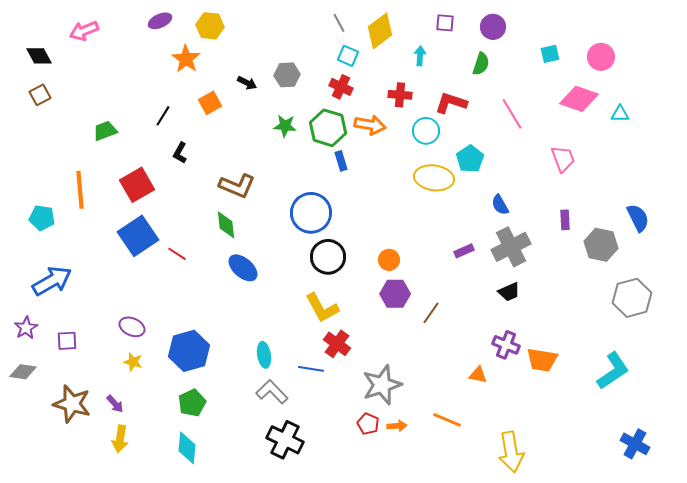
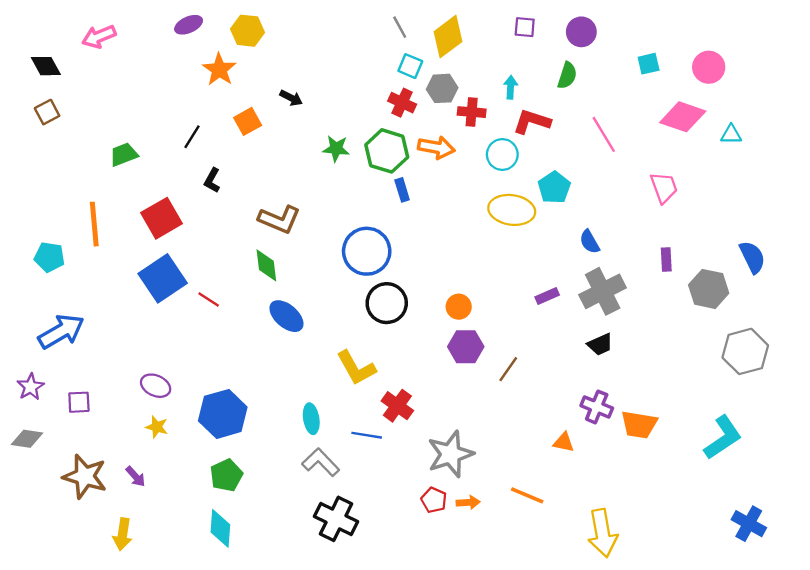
cyan arrow: (420, 56) -> (511, 87), moved
gray hexagon: (287, 75) -> (442, 88), moved
yellow L-shape: (322, 308) -> (356, 368), moved
yellow arrow: (120, 439) -> (123, 534), moved

